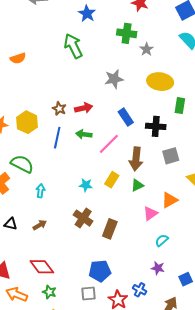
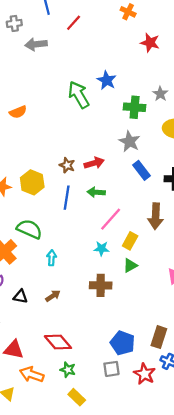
blue star: (87, 14) -> (107, 80), moved
green cross: (127, 33) -> (135, 107), moved
gray star: (114, 79) -> (129, 141), moved, turned -30
pink line: (109, 144) -> (111, 219), moved
green triangle: (137, 185) -> (130, 265), moved
brown cross: (83, 218) -> (101, 285), turned -30
brown rectangle: (110, 229) -> (159, 337), moved
blue pentagon: (100, 271) -> (123, 343), turned 30

